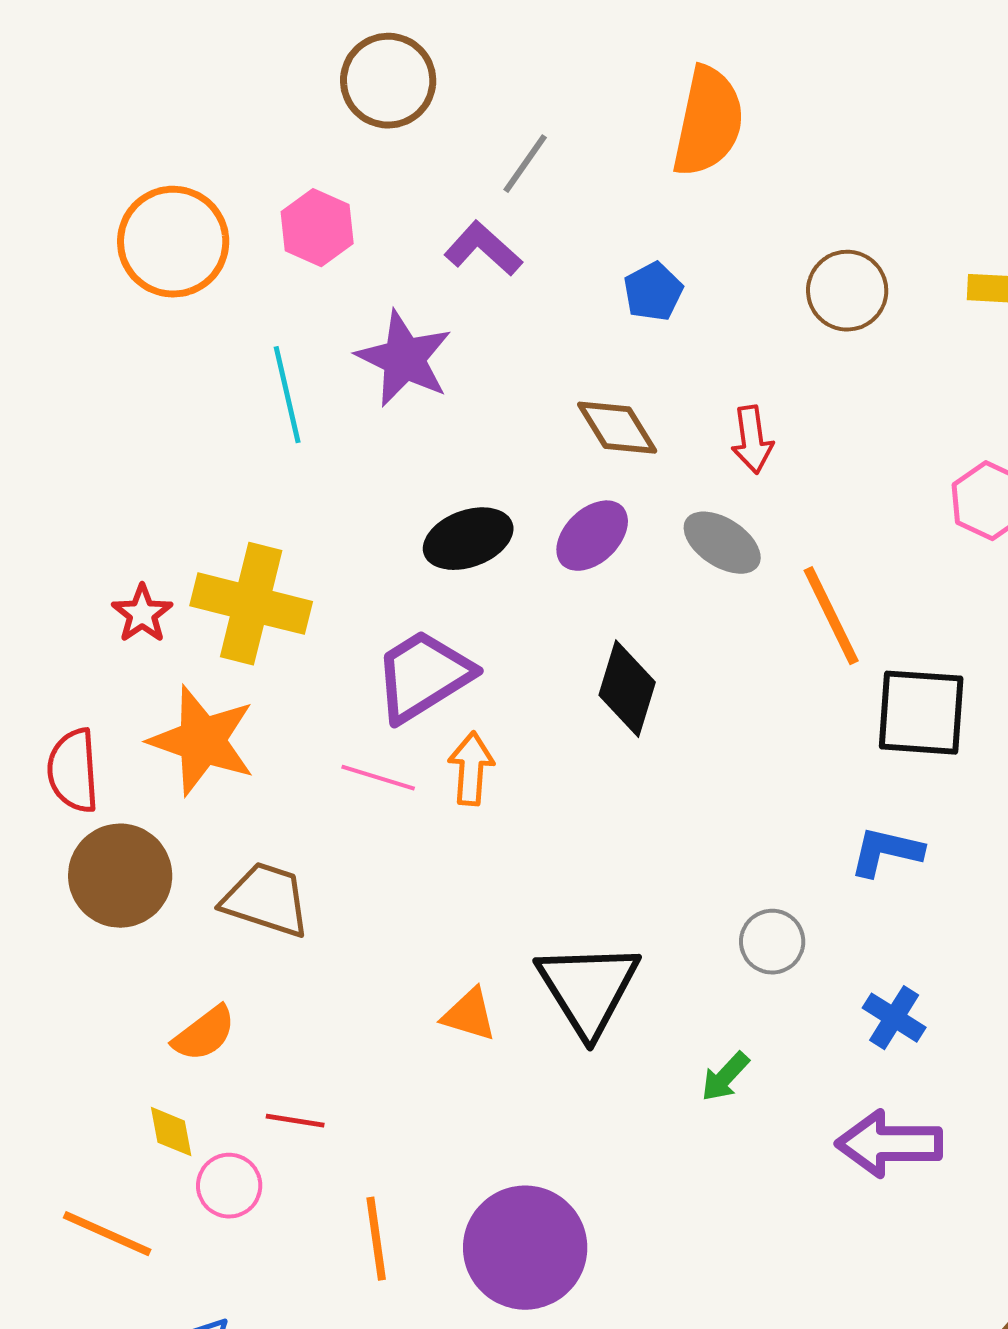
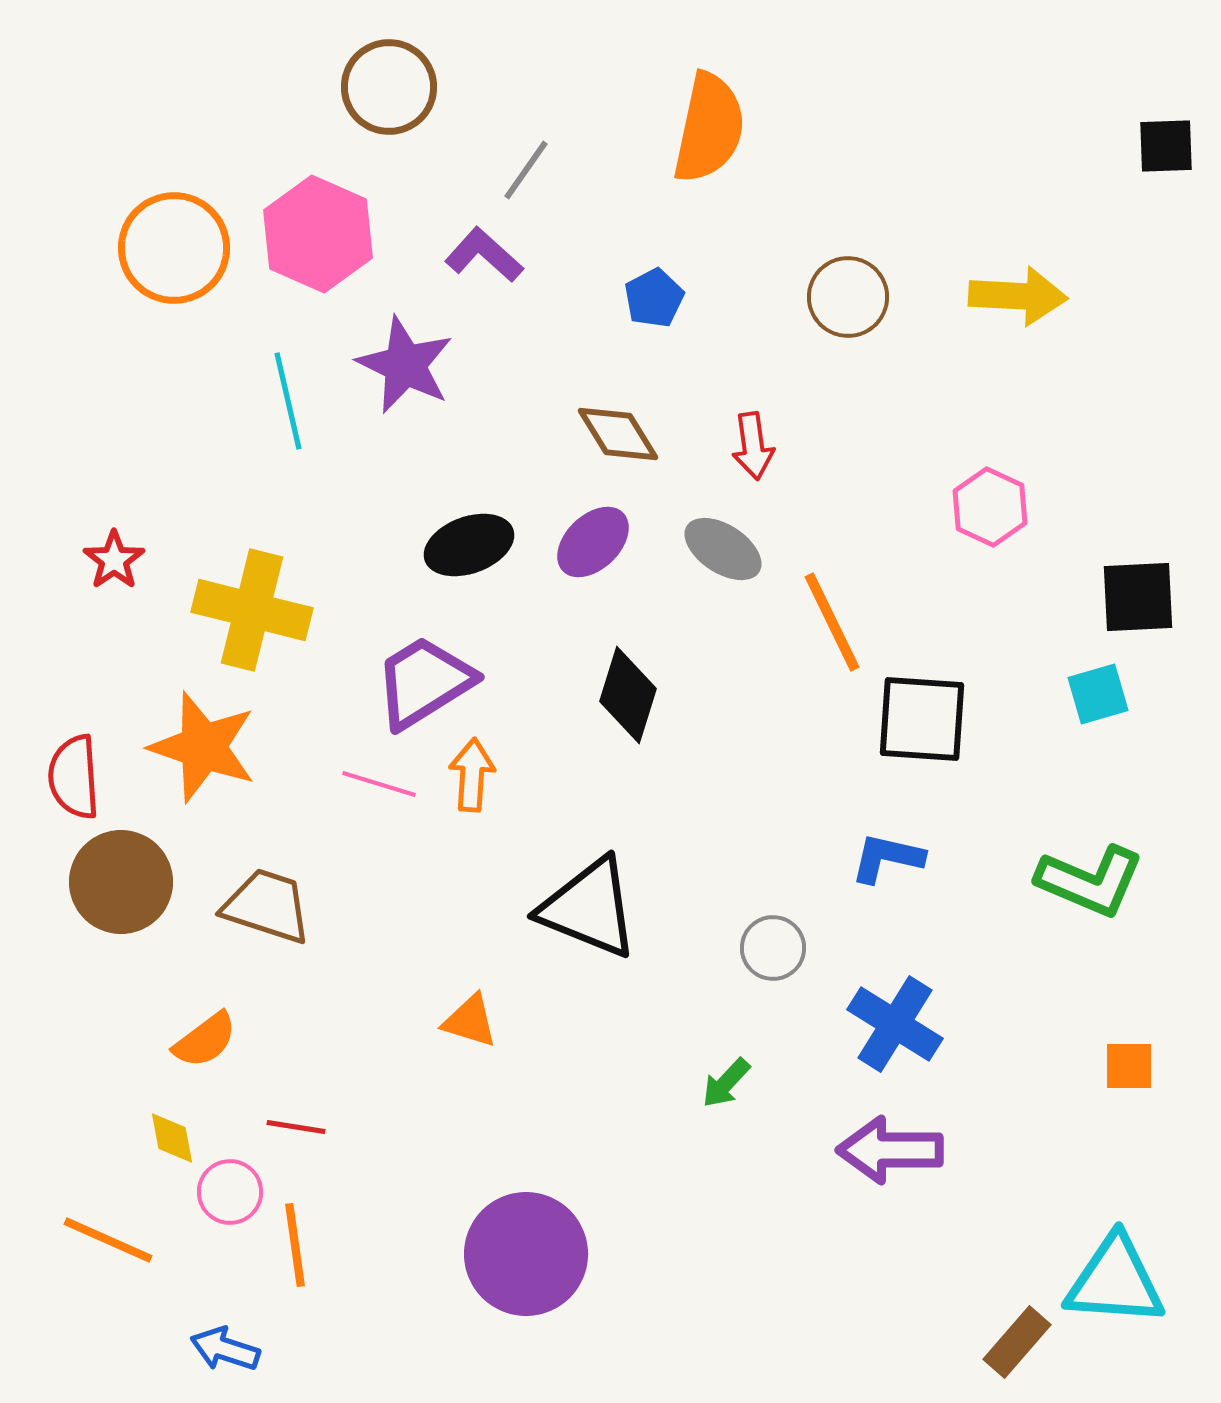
pink hexagon: (317, 228) -> (318, 234), size x1.5
red star: (142, 614) -> (114, 560), moved
black triangle: (588, 989) -> (589, 908), moved, turned -36
blue cross: (894, 1018) -> (895, 1024), size x1.5
orange line: (376, 1239) -> (295, 1245), moved

